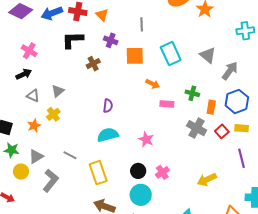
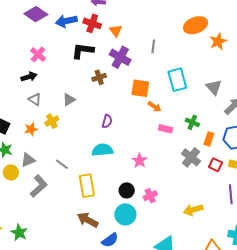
purple cross: (111, 40) -> (120, 57), size x1.5
orange square: (135, 56) -> (140, 88), moved
gray triangle: (58, 91) -> (69, 100), moved
red square: (222, 131) -> (215, 165), turned -32

